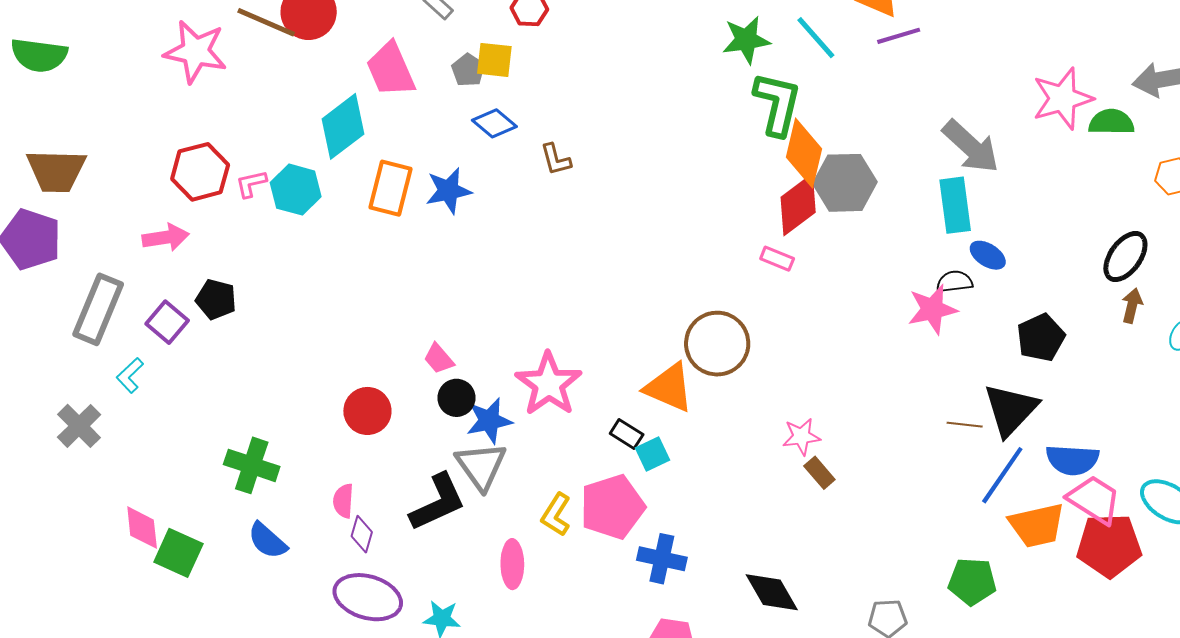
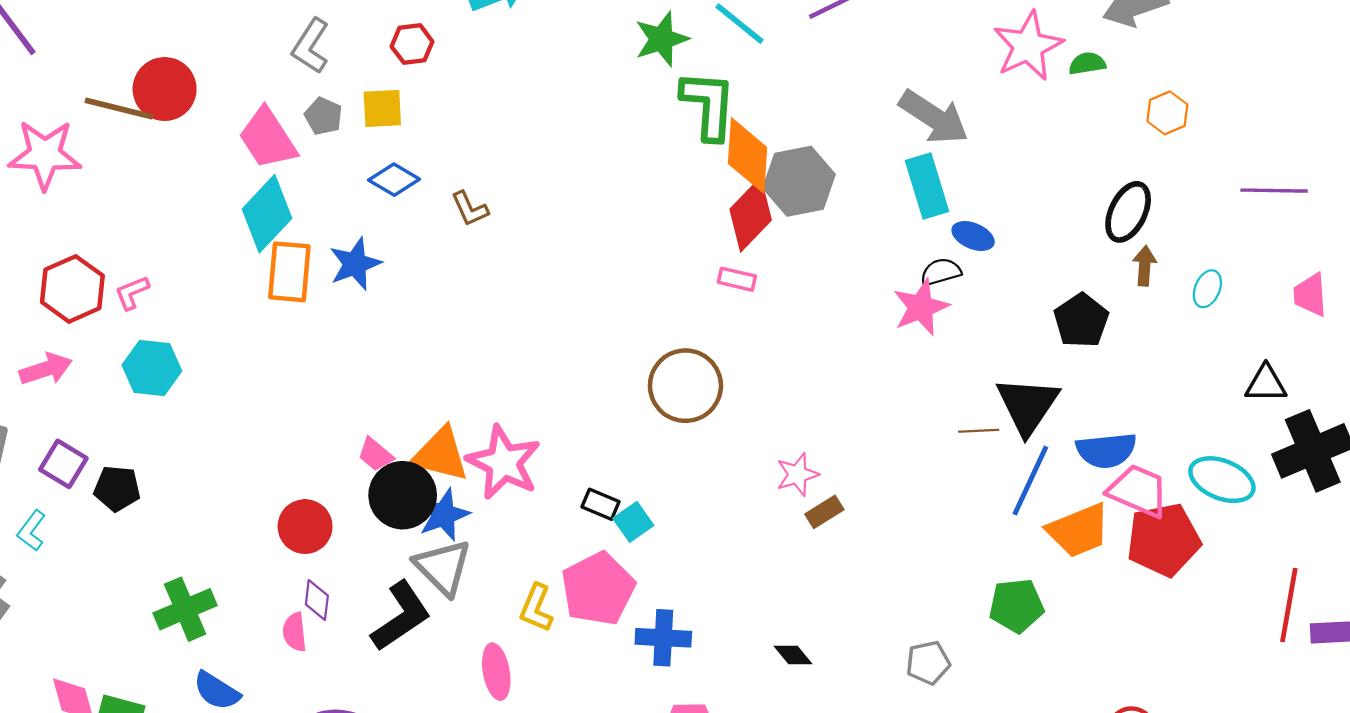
gray pentagon: (468, 70) -> (323, 116), moved
green semicircle: (1111, 122) -> (1087, 63), size x0.7
cyan diamond: (343, 126) -> (267, 214), moved
cyan hexagon: (296, 190) -> (152, 368), moved
black pentagon: (216, 299) -> (117, 488), moved
black pentagon: (1041, 338) -> (1081, 320), moved
orange triangle: (669, 387) -> (440, 454), moved
black circle: (457, 398) -> (403, 495), size x1.6
green cross: (252, 465) -> (185, 609), turned -32
brown rectangle: (819, 473) -> (824, 512), turned -72
purple diamond: (362, 534) -> (317, 600), moved
black diamond: (772, 592) -> (793, 655), size x0.6

